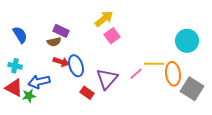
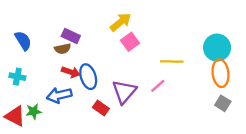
yellow line: (154, 64) -> (172, 62), moved
orange ellipse: (173, 74) -> (221, 73), moved
blue arrow: (39, 82) -> (59, 95), moved
red triangle: (14, 88) -> (15, 116), moved
gray square: (192, 89) -> (223, 103), size x0.6

